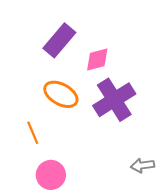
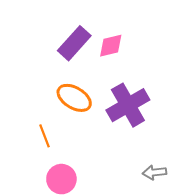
pink diamond: (97, 60) -> (111, 46), moved

